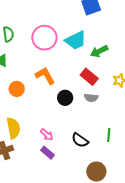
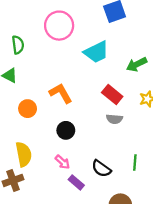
pink circle: (44, 38) -> (59, 26), moved
green arrow: (99, 51) -> (137, 64), moved
black circle: (65, 98) -> (66, 130), moved
purple rectangle: (47, 153) -> (76, 182), moved

